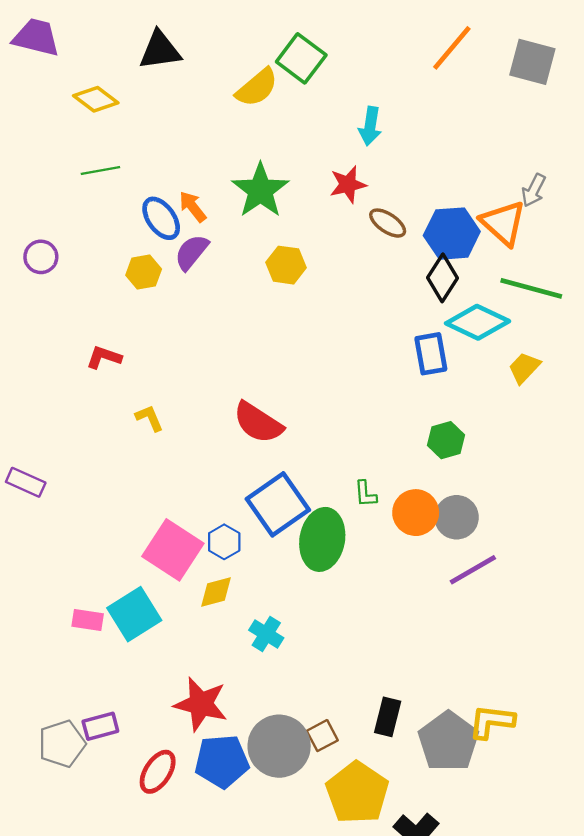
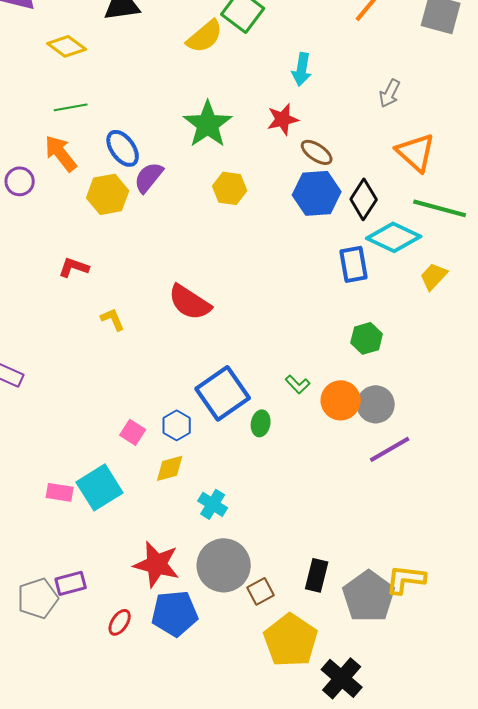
gray arrow: (534, 190) -> (390, 93), moved
orange arrow: (193, 207) -> (61, 153), moved, size x1.4
blue hexagon: (452, 234) -> (317, 193), moved
yellow hexagon: (144, 272) -> (108, 194), size x1.4
red semicircle: (258, 423) -> (190, 302), moved
green L-shape: (365, 494) -> (298, 384), turned -40
green ellipse: (322, 539) -> (261, 423), size x0.5
pink square: (173, 550) -> (133, 432), size x0.5
gray circle: (279, 746) -> (224, 565), moved
red ellipse: (158, 772) -> (120, 622), size x0.7

